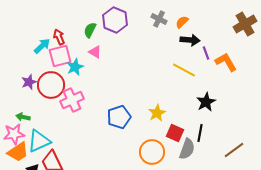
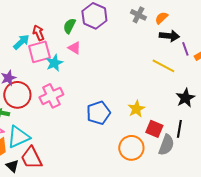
red circle: (51, 85) -> (17, 95), moved

